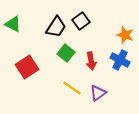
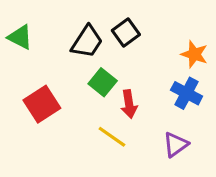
red arrow: (91, 61) -> (129, 104), moved
purple triangle: (98, 93) -> (176, 144), moved

